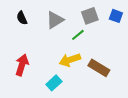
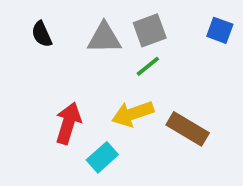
gray square: (90, 16) -> (150, 30), moved
gray triangle: (55, 20) -> (104, 38), turned 30
red arrow: (22, 65) -> (68, 123), moved

